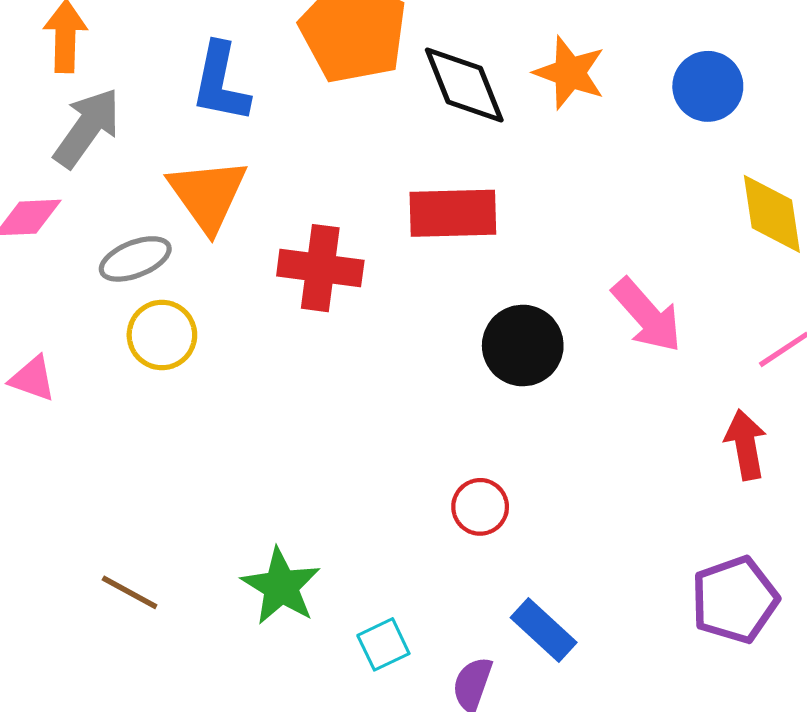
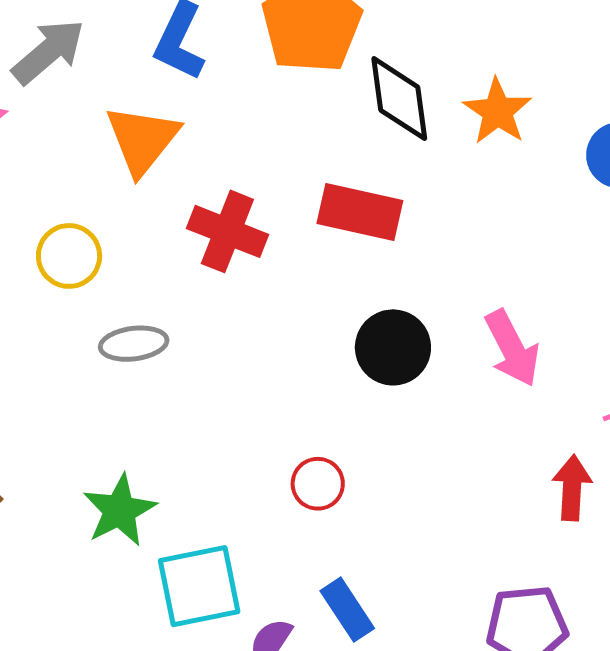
gray ellipse: (135, 259) -> (134, 344), moved
cyan square: (383, 644) -> (199, 586), size x1.8

